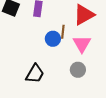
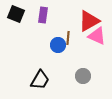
pink triangle: (82, 44) -> (97, 36), moved, turned -36

